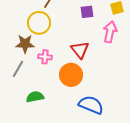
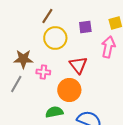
yellow circle: (39, 23) -> (55, 38), moved
green semicircle: (35, 97) -> (54, 112), moved

